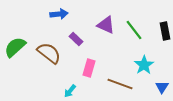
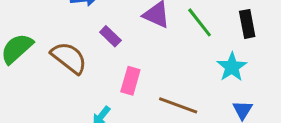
cyan star: (144, 65) -> (232, 67), moved

